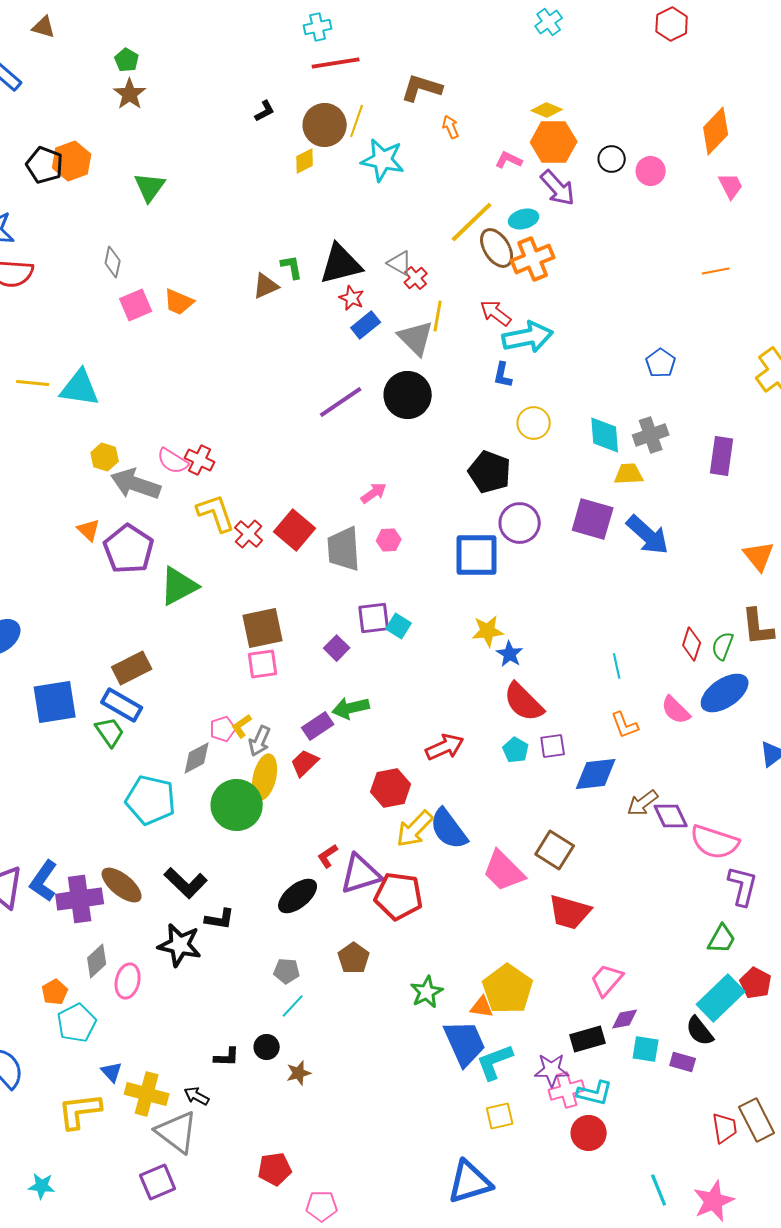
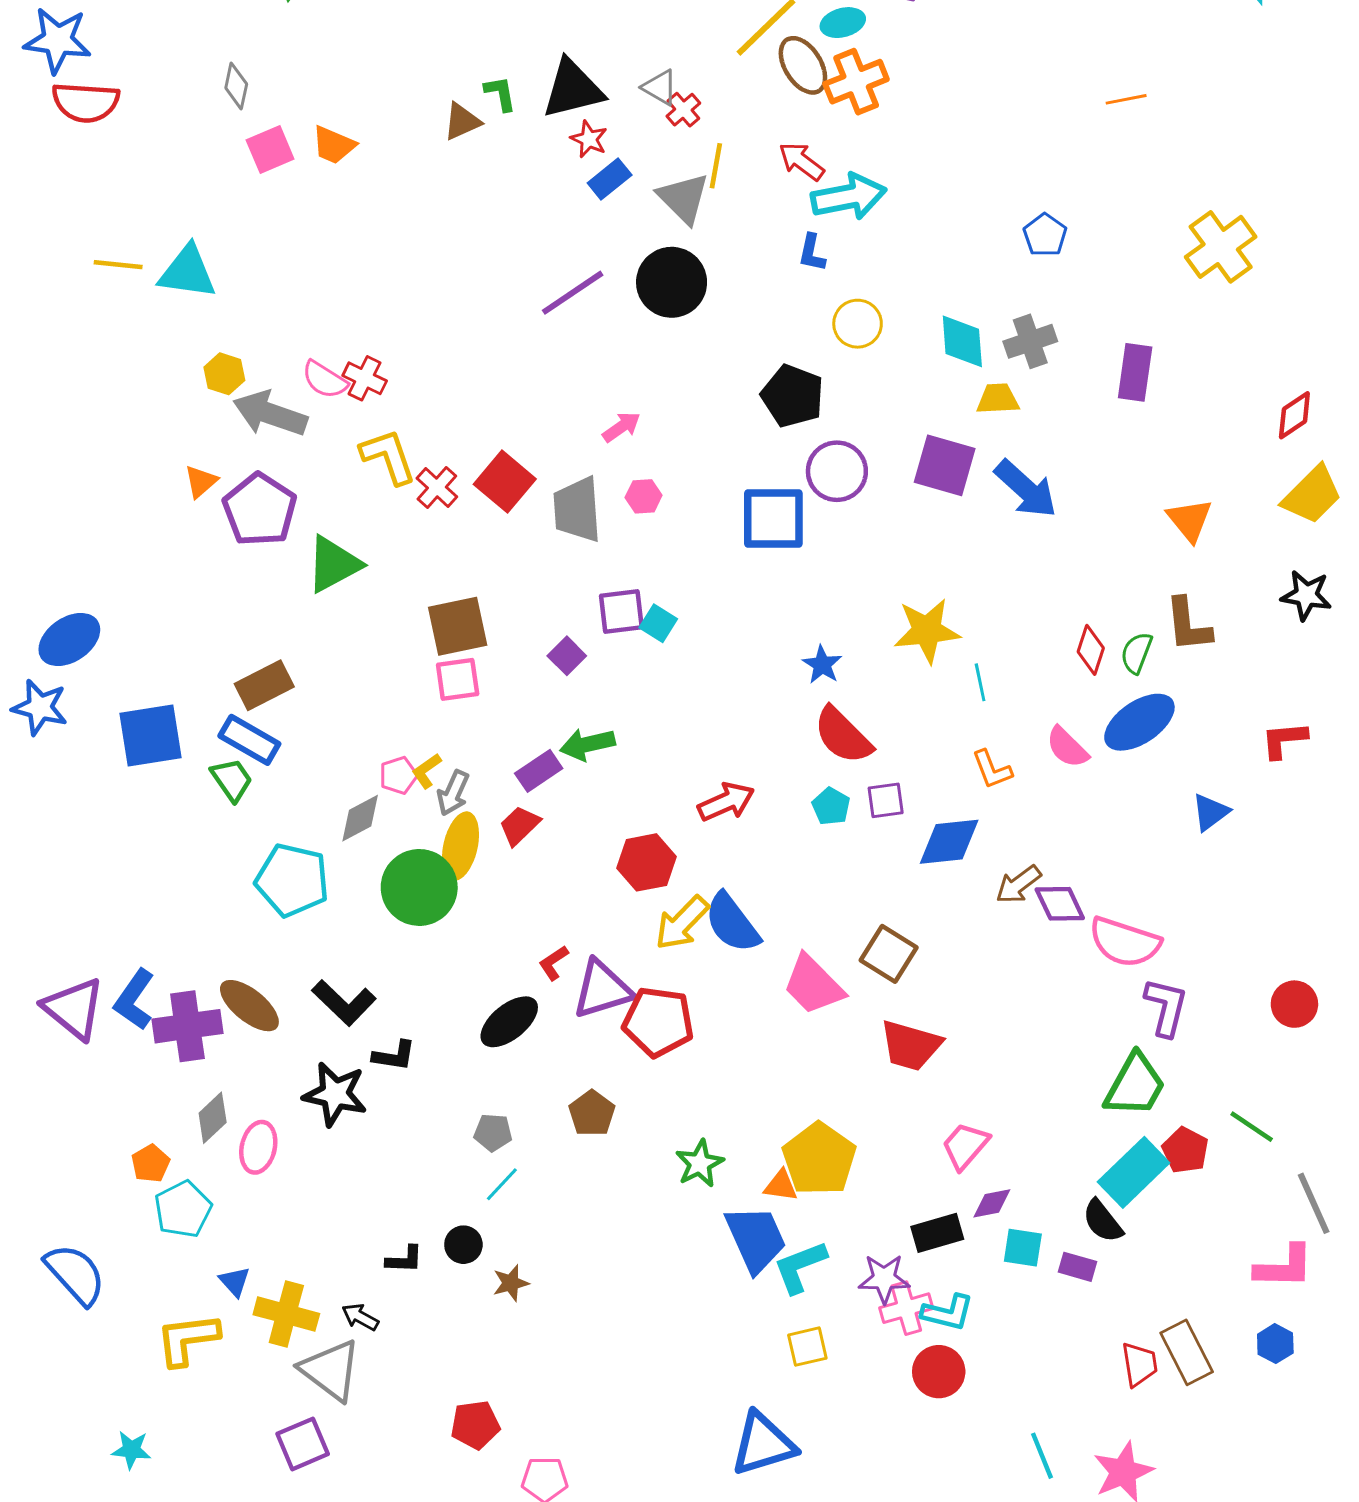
orange triangle: (89, 530) -> (201, 482), turned 35
yellow star: (488, 631) -> (927, 631), moved, size x1.4
green trapezoid: (722, 939) -> (1135, 1085), size x1.5

